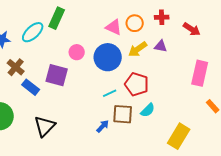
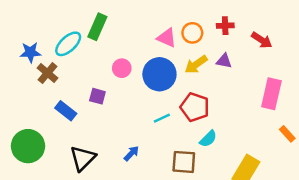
brown cross: (16, 67) -> (47, 73), moved
purple square: (57, 75) -> (97, 96), size x0.6
brown square: (123, 114) -> (184, 162), moved
blue arrow: (103, 126) -> (131, 153), moved

